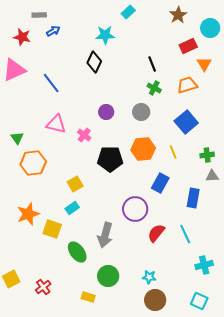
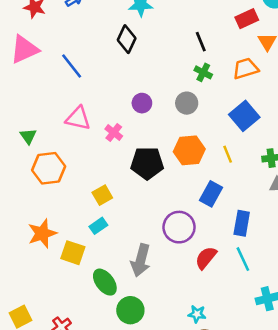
blue rectangle: (193, 198) -> (242, 223), moved
green circle: (108, 276) -> (130, 310), moved

